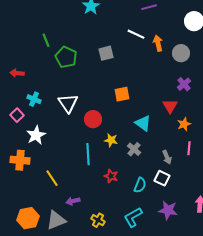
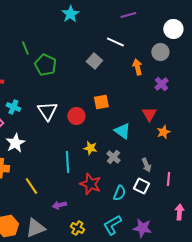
orange arrow: (158, 43) -> (137, 67), moved
gray square: (106, 53) -> (94, 61), moved, turned -35
gray circle: (181, 53) -> (160, 52), moved
purple cross: (184, 84) -> (161, 84), moved
red circle: (93, 119) -> (76, 116), moved
pink line: (189, 148) -> (168, 179), moved
red star: (111, 176) -> (90, 184), size x1.5
purple arrow: (73, 201) -> (59, 205), moved
purple star: (168, 210) -> (142, 228), moved

